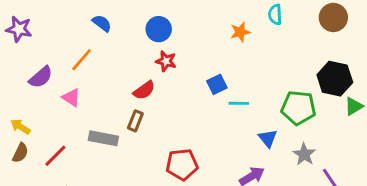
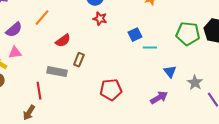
red semicircle: (144, 90) -> (63, 41), moved
pink triangle: (71, 98) -> (15, 53), moved, turned -40
green pentagon: (298, 108) -> (188, 34), moved
red line: (55, 156) -> (39, 91), moved, turned -54

